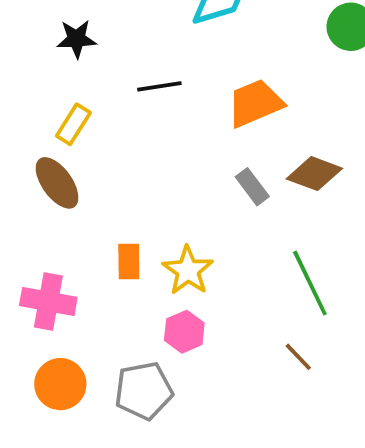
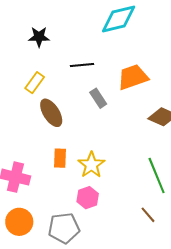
brown ellipse: (57, 183) -> (51, 113), moved
gray rectangle: (252, 187) -> (98, 98), moved

